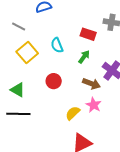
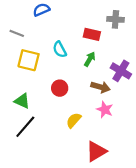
yellow square: (27, 52) -> (29, 60), turned -30
yellow semicircle: (73, 113) -> (74, 120), moved
black line: (18, 114) -> (25, 127), turned -45

